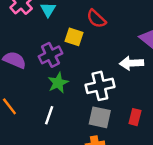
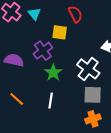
red semicircle: (96, 19) -> (75, 14), turned -150
white cross: (100, 86) -> (88, 69), turned -30

